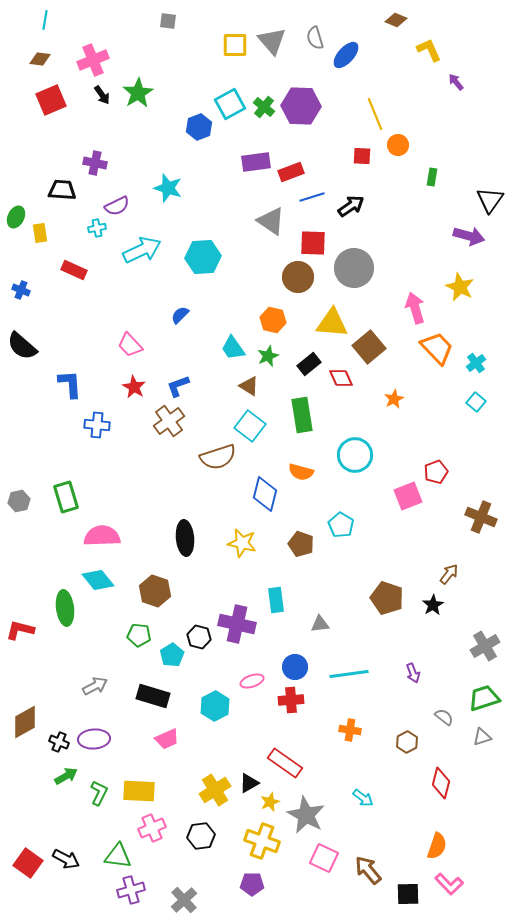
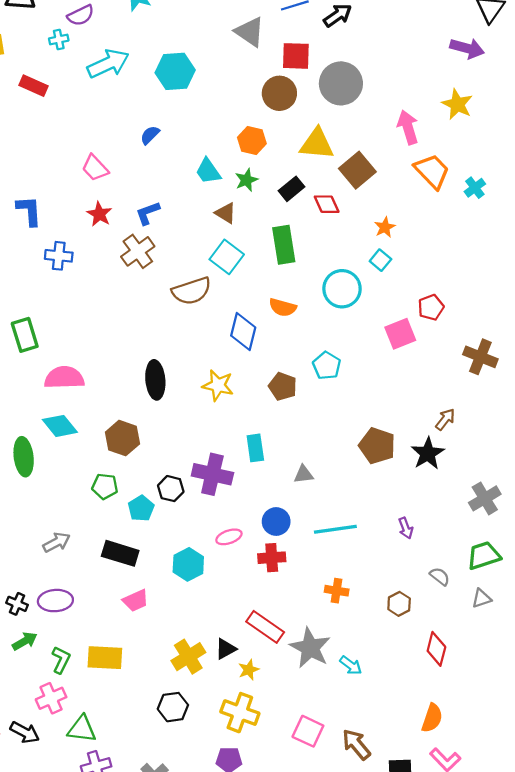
cyan square: (476, 402) -> (380, 260), moved
black star: (433, 605) -> (428, 453), size x1.4
gray star: (306, 815) -> (310, 648), moved
pink cross: (152, 828) -> (51, 698), moved

